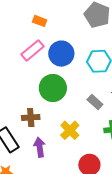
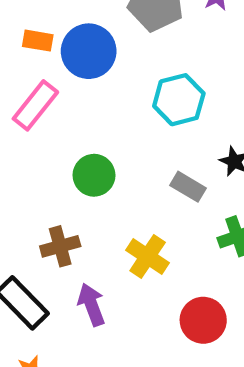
blue circle: (61, 54) -> (89, 51), moved
green circle: (53, 88) -> (94, 175), size x0.7

